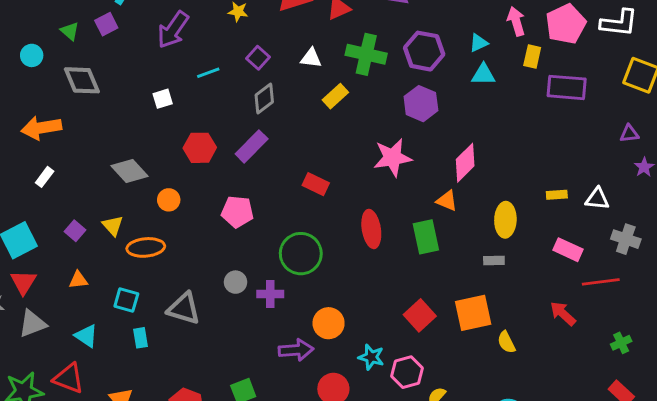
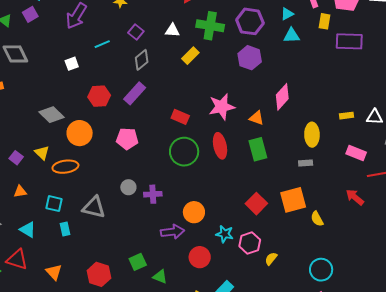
pink star: (392, 158) -> (222, 107), moved
orange circle: (169, 200) -> (80, 133), size x1.6
orange triangle: (447, 201) -> (257, 118), moved
green circle: (301, 254) -> (184, 152), moved

